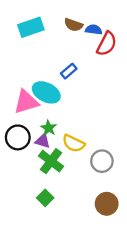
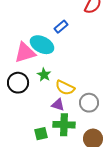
purple triangle: (43, 141) -> (58, 105), moved
green cross: (51, 161) -> (64, 125), moved, turned -35
green square: (45, 198) -> (41, 134), turned 32

